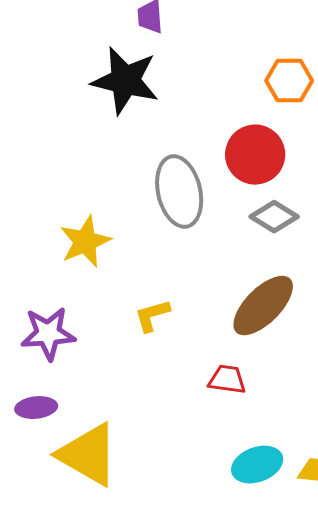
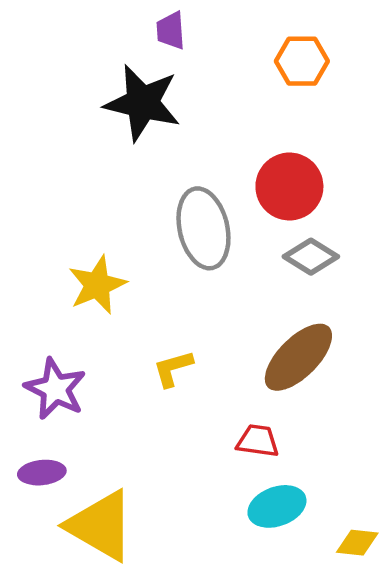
orange hexagon: (289, 81) -> (302, 61), moved
purple star: (48, 334) -> (55, 389), turned 30
cyan ellipse: (257, 465) -> (277, 506), moved

